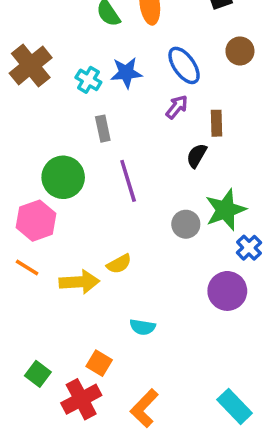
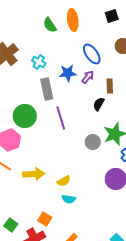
blue star: (126, 73) -> (68, 73), moved
gray rectangle: (103, 129) -> (47, 89), size x1.5
yellow semicircle: (119, 264) -> (64, 181), moved

